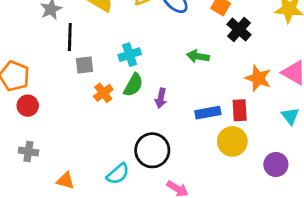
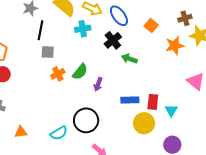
black cross: (239, 29) -> (113, 40), moved
cyan cross: (130, 55) -> (83, 29), moved
orange star: (258, 78) -> (175, 46), moved, turned 30
cyan triangle: (290, 116) -> (171, 110), moved
orange triangle: (66, 181) -> (21, 132), turned -32

